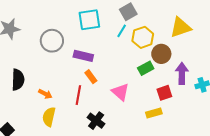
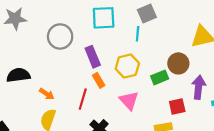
cyan line: (122, 31) -> (138, 34), turned -32
yellow hexagon: (143, 37) -> (127, 66), moved
purple rectangle: (83, 56) -> (93, 57), turned 48
black semicircle: (18, 80) -> (18, 75), turned -105

